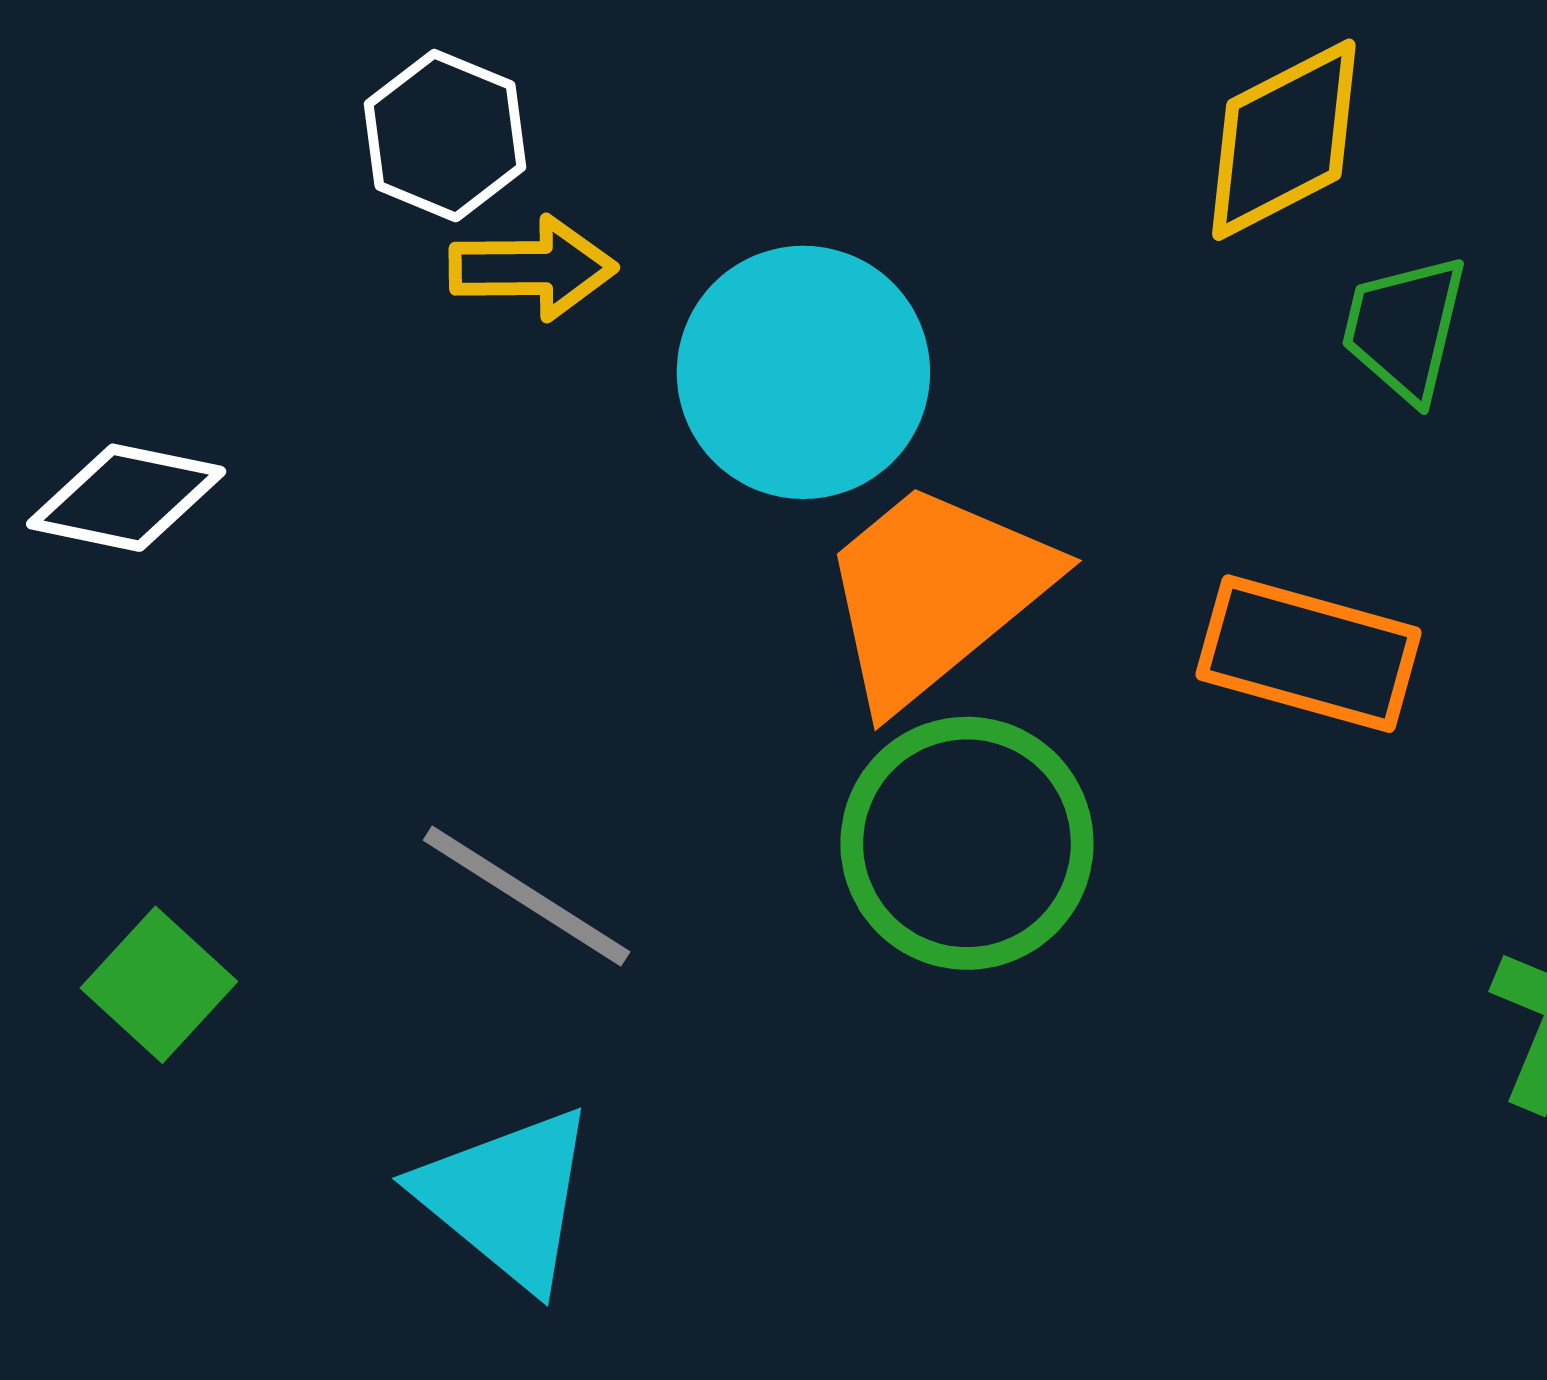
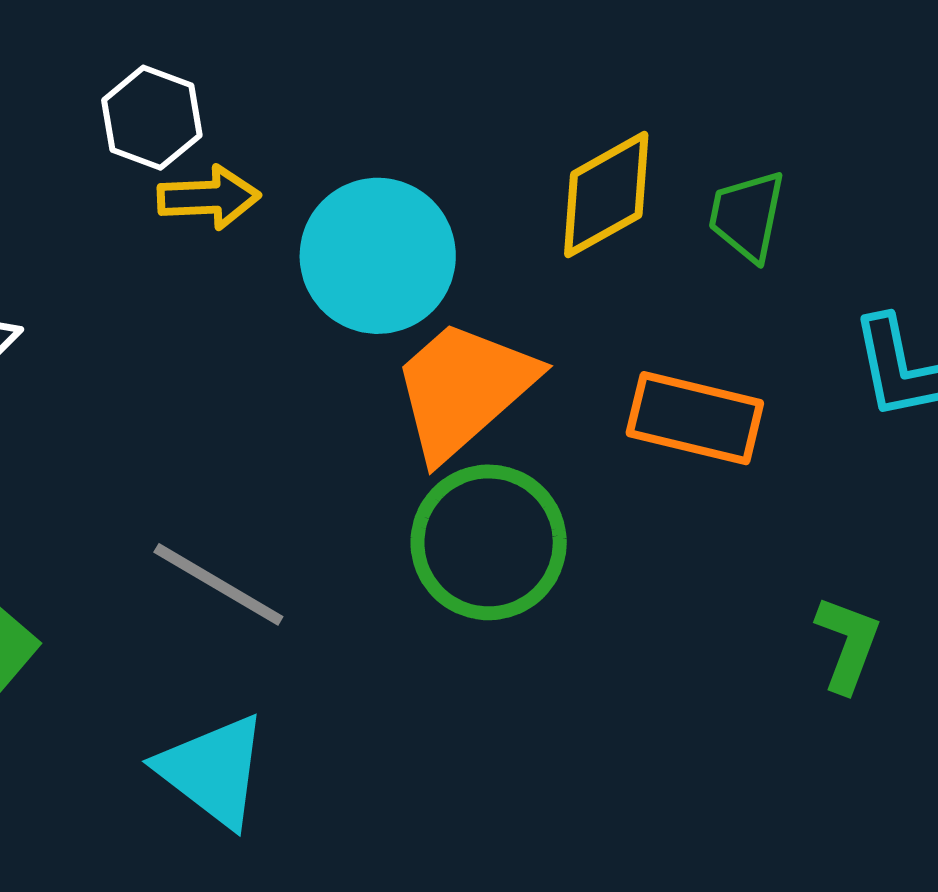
yellow diamond: (1284, 140) -> (606, 195), moved

